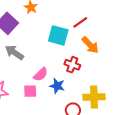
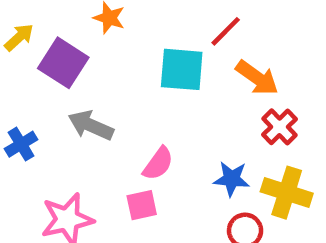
red cross: (72, 65) -> (279, 127), moved, turned 35
blue star: (57, 86) -> (232, 179), moved
yellow cross: (94, 97) -> (287, 193), turned 30

